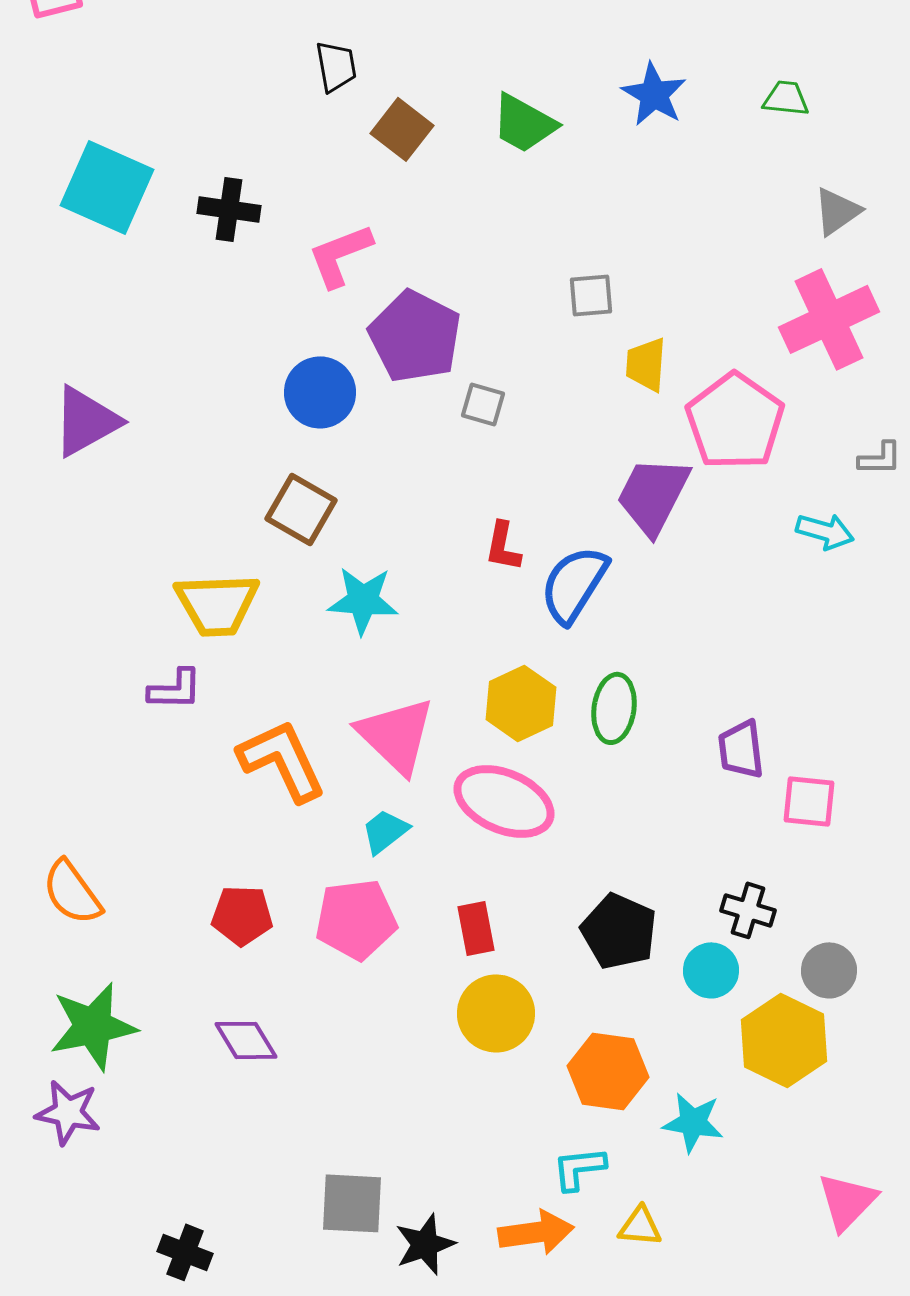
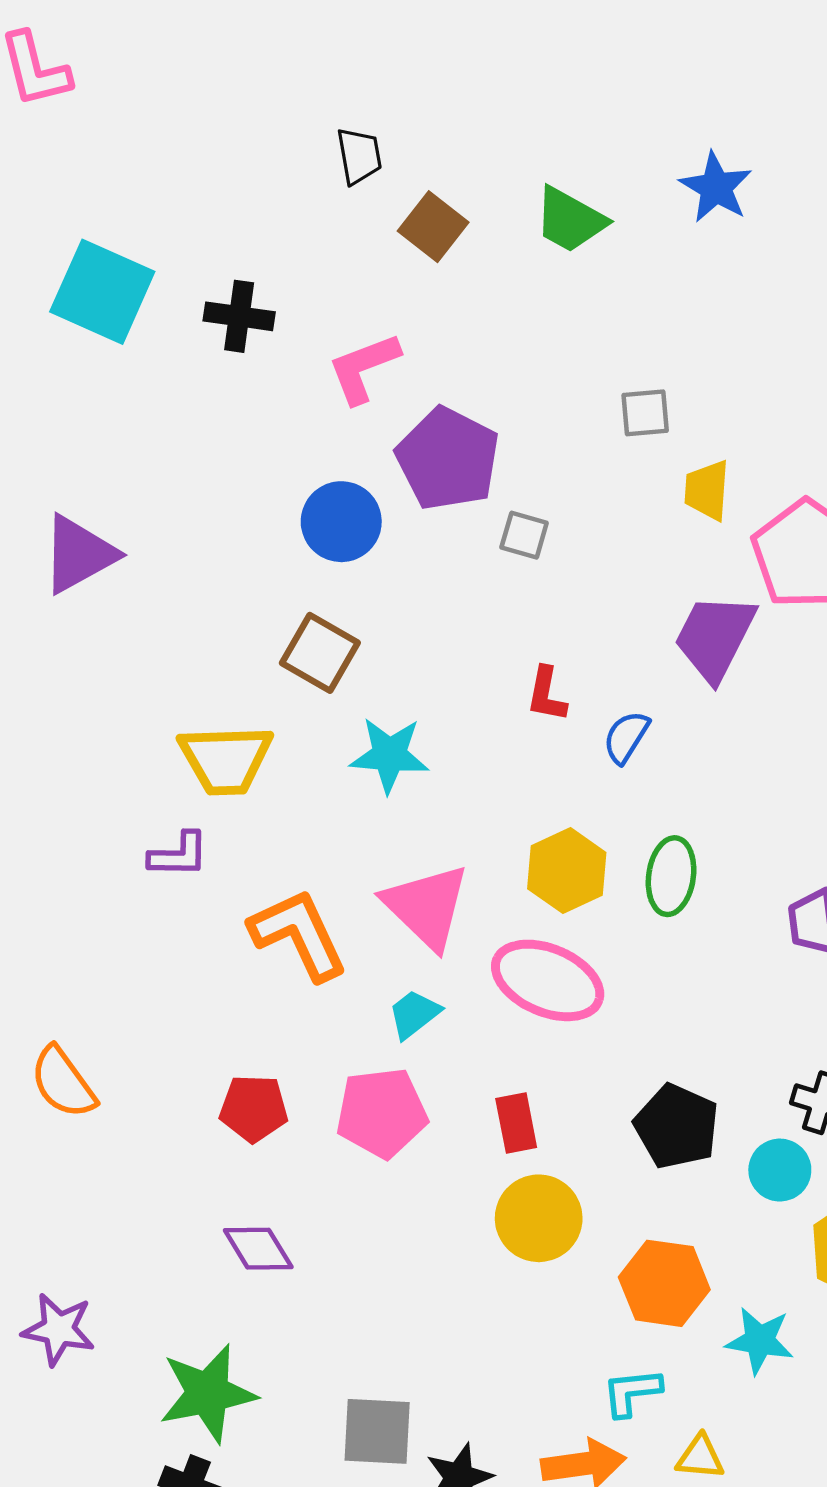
blue semicircle: (574, 584) -> (626, 737), size x0.6
green star: (93, 1026) -> (208, 1393), moved

